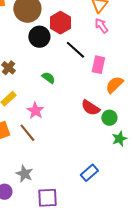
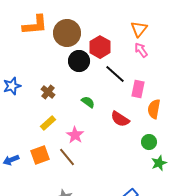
orange semicircle: (114, 85) -> (154, 109), turned -36
red semicircle: (90, 108) -> (120, 119), moved

